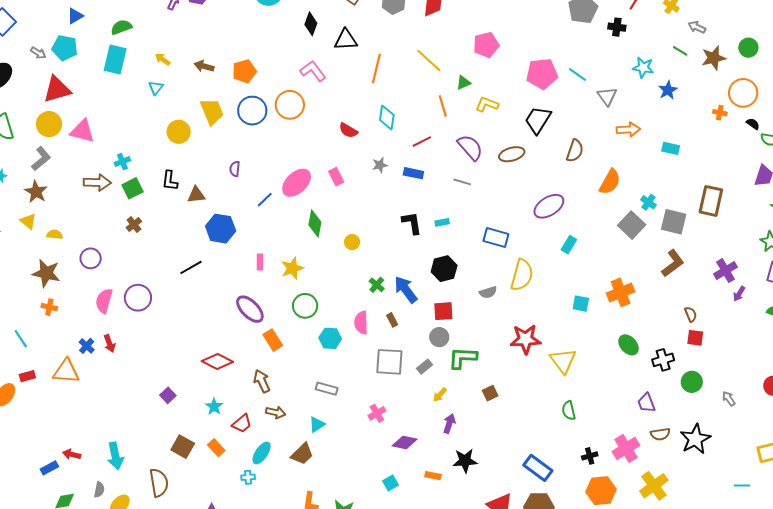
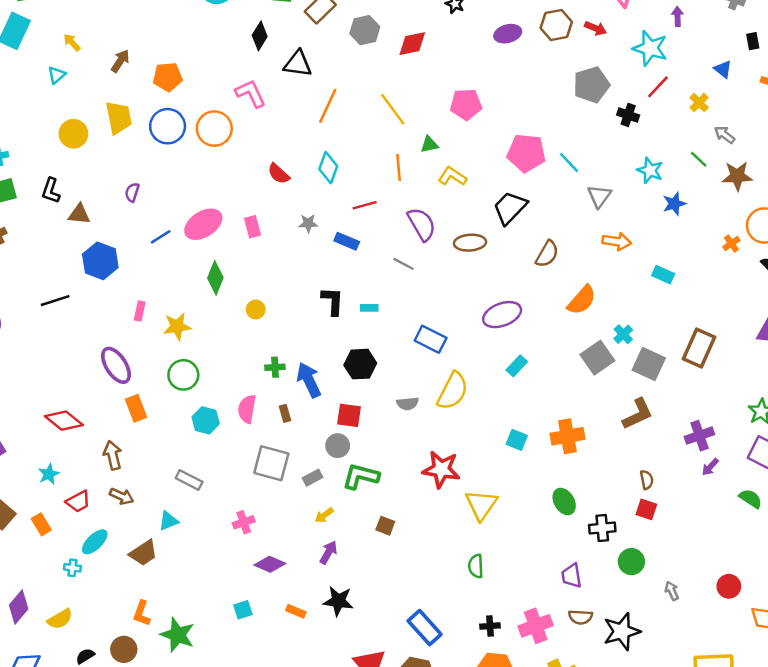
brown arrow: (204, 66) -> (120, 61), turned 96
orange cross: (720, 113) -> (731, 244), turned 32
green cross: (377, 285) -> (275, 367), turned 35
brown square: (490, 393) -> (385, 526), turned 35

